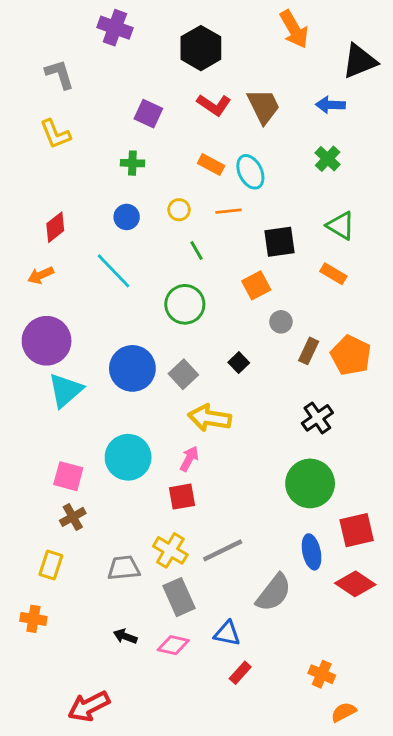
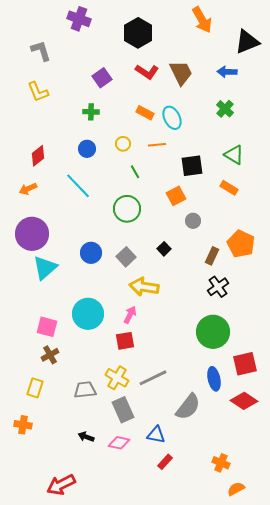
purple square: (148, 114) -> (102, 78), turned 30
brown rectangle: (309, 351) -> (212, 256), moved
blue circle: (132, 368) -> (91, 253), size x0.7

